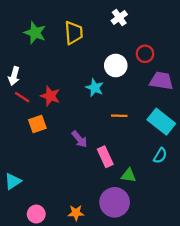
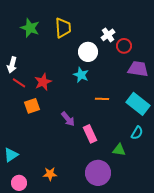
white cross: (119, 18) -> (108, 35), moved
white circle: (116, 65) -> (88, 52), moved
red star: (50, 96) -> (43, 82), turned 30
green triangle: (129, 175) -> (119, 150), moved
orange star: (76, 213) -> (50, 174), moved
pink circle: (36, 214) -> (19, 183), moved

